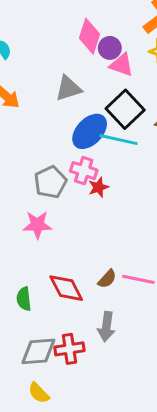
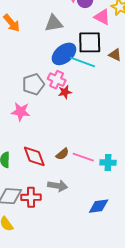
pink triangle: (122, 65) -> (102, 17), moved
black square: (125, 109) -> (90, 42), turned 35
gray arrow: (106, 327) -> (58, 186), turned -96

